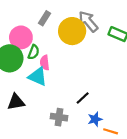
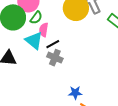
black line: (83, 98) -> (53, 44), moved
gray cross: (59, 117) -> (55, 58), moved

